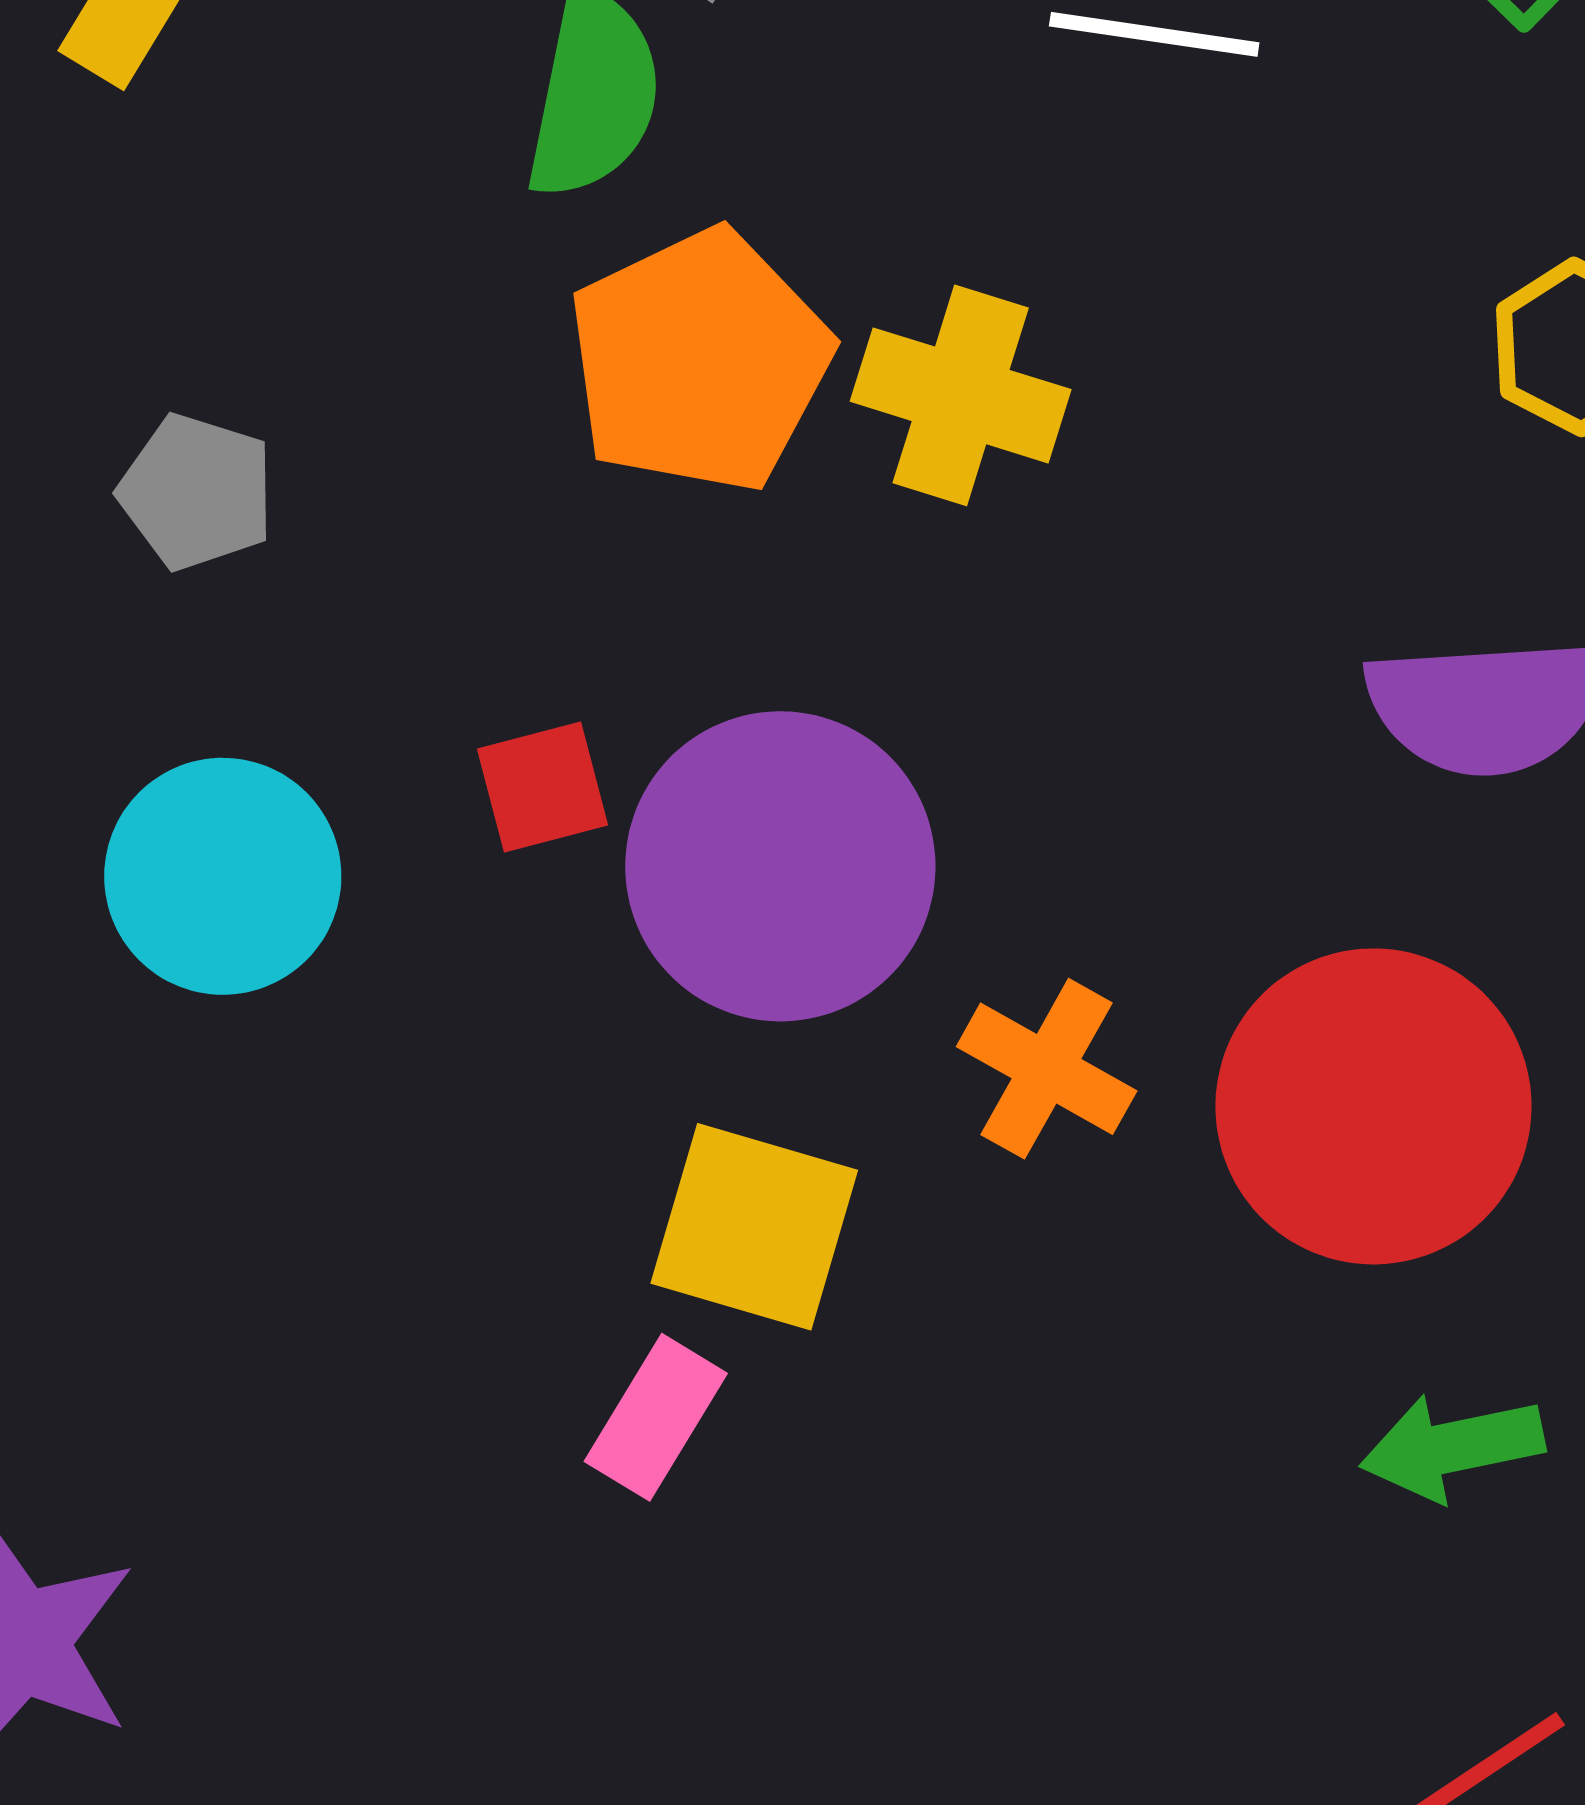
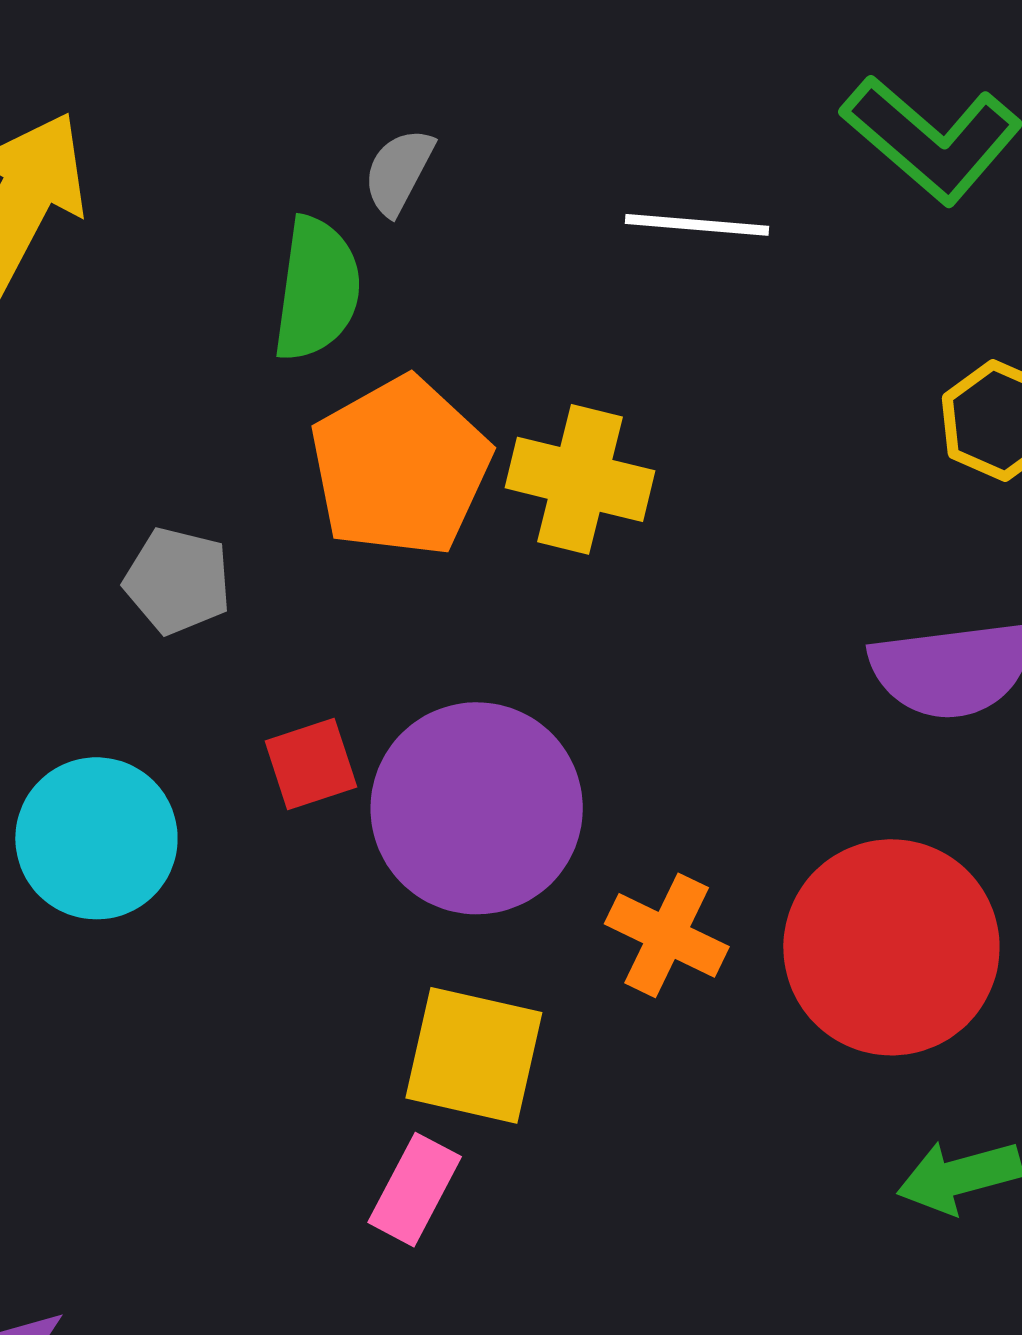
gray pentagon: (197, 492) -> (178, 581), moved

